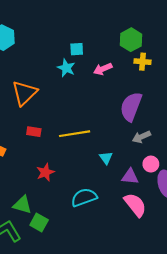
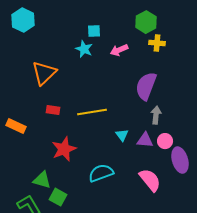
gray arrow: (141, 137) -> (156, 115), turned 120
red star: (45, 172) -> (64, 149), size x1.4
purple triangle: (130, 177) -> (145, 140), moved

